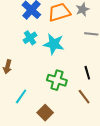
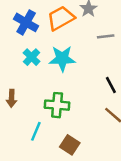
green cross: (57, 80) -> (57, 105), moved

